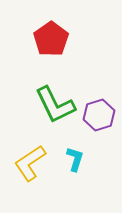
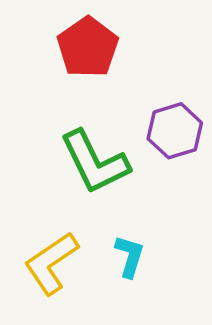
purple hexagon: (99, 115) -> (175, 131), moved

